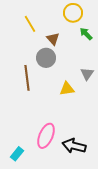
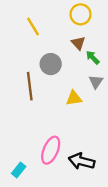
green arrow: (86, 34) -> (93, 57), moved
brown triangle: (53, 39) -> (78, 43), moved

